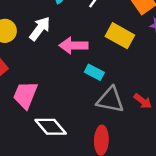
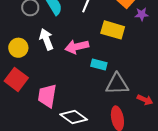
white arrow: (40, 29) -> (46, 39), turned -45
red arrow: (143, 101) -> (145, 100), moved

